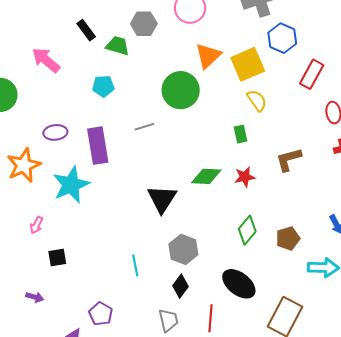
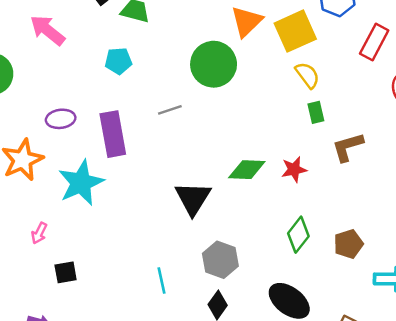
green rectangle: (241, 134) -> (316, 112), moved

